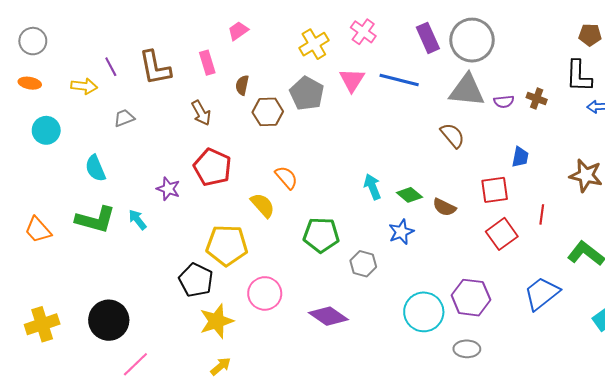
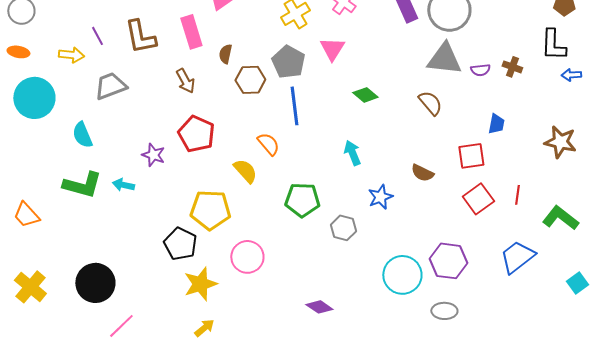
pink rectangle: (207, 63) -> (191, 32), size x1.4
blue line: (399, 80) -> (294, 106), moved, turned 69
gray trapezoid: (124, 118) -> (110, 86), size x1.6
cyan circle: (46, 130) -> (34, 98), size x1.5
green diamond: (409, 195) -> (365, 95), moved
red line: (542, 214) -> (517, 195), moved
cyan arrow: (137, 220) -> (123, 185), turned -40
orange trapezoid: (38, 230) -> (26, 215), moved
purple diamond: (328, 316) -> (319, 307), moved, size x0.7
yellow cross: (42, 324) -> (30, 287), turned -32

